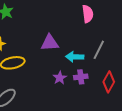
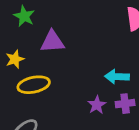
purple triangle: (50, 43) -> (52, 42), moved

